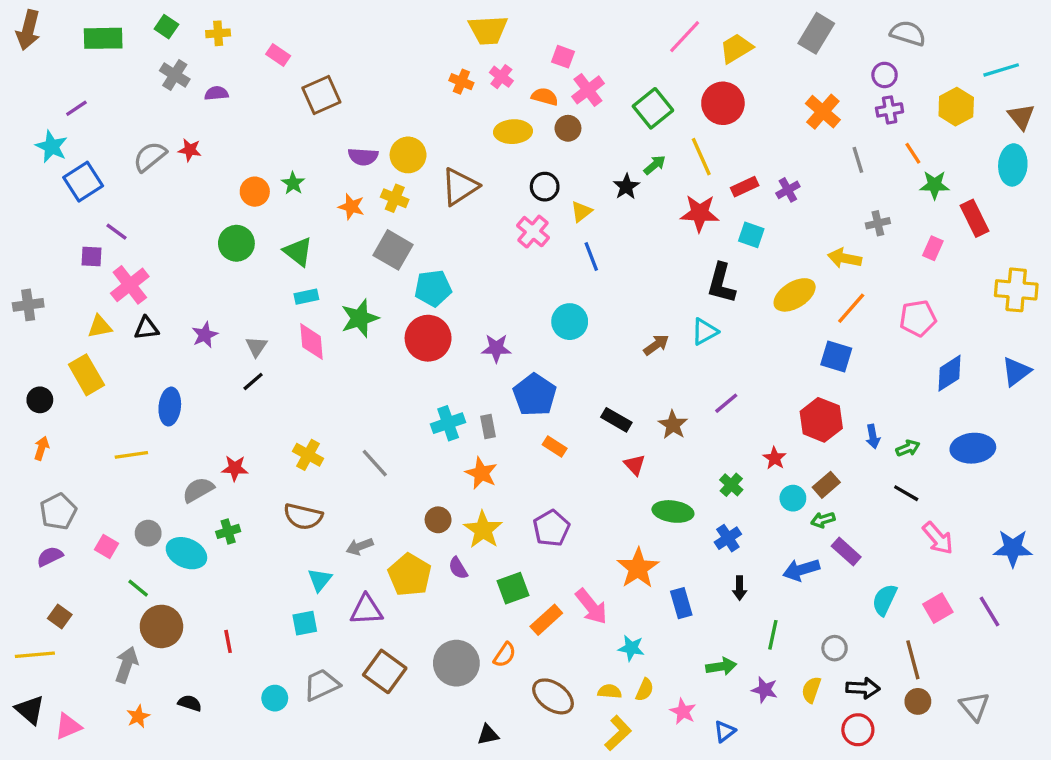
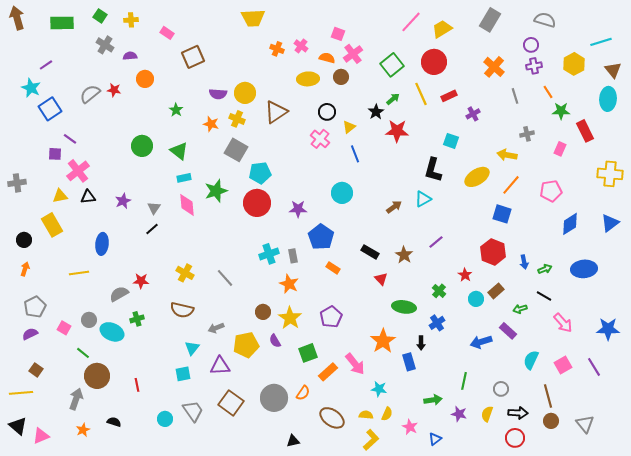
brown arrow: (28, 30) -> (17, 18), turned 150
yellow trapezoid: (488, 30) -> (253, 18), moved
red rectangle: (745, 187) -> (449, 96), moved
orange circle: (255, 192) -> (145, 79), moved
red star: (700, 213) -> (397, 131), moved
green arrow: (823, 520) -> (520, 309), moved
yellow pentagon: (410, 575) -> (246, 345), turned 30
black arrow: (740, 588) -> (421, 343), moved
gray trapezoid: (321, 685) -> (193, 411), turned 80

